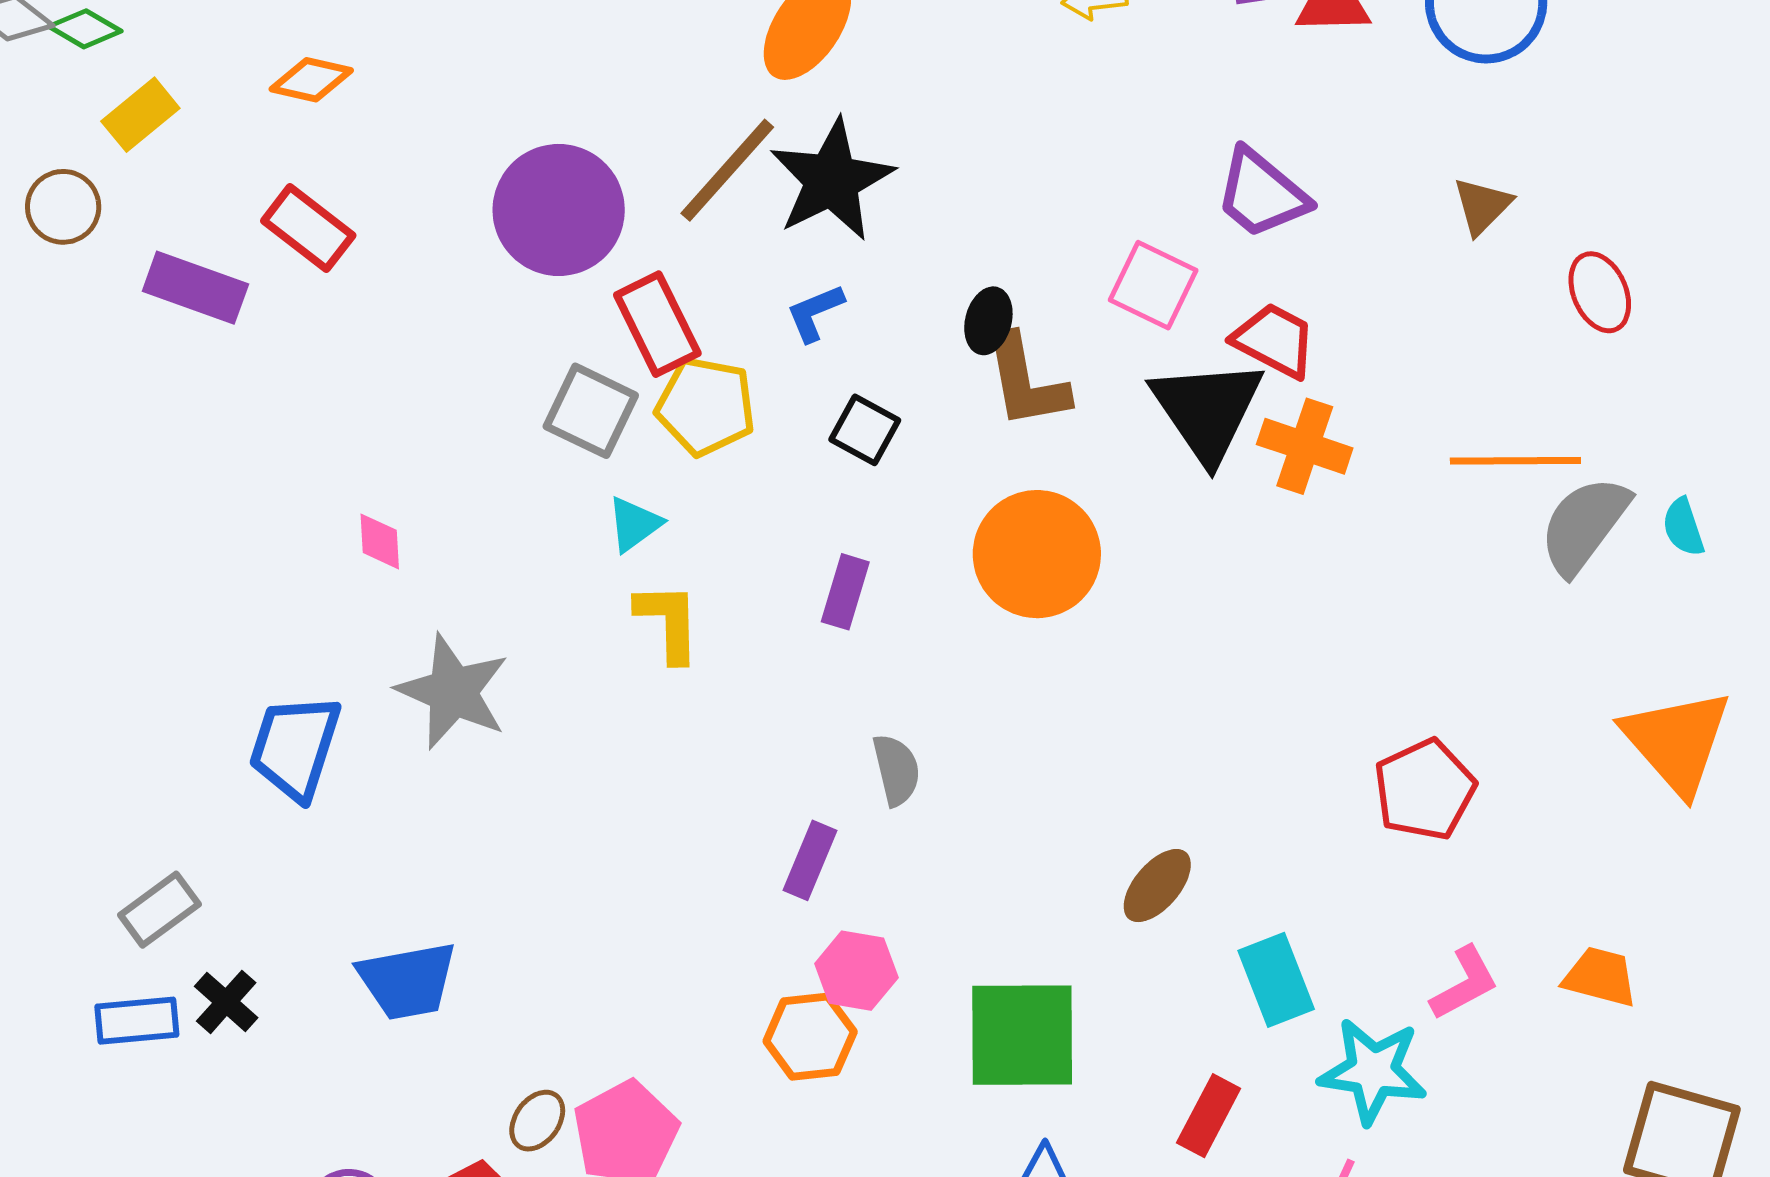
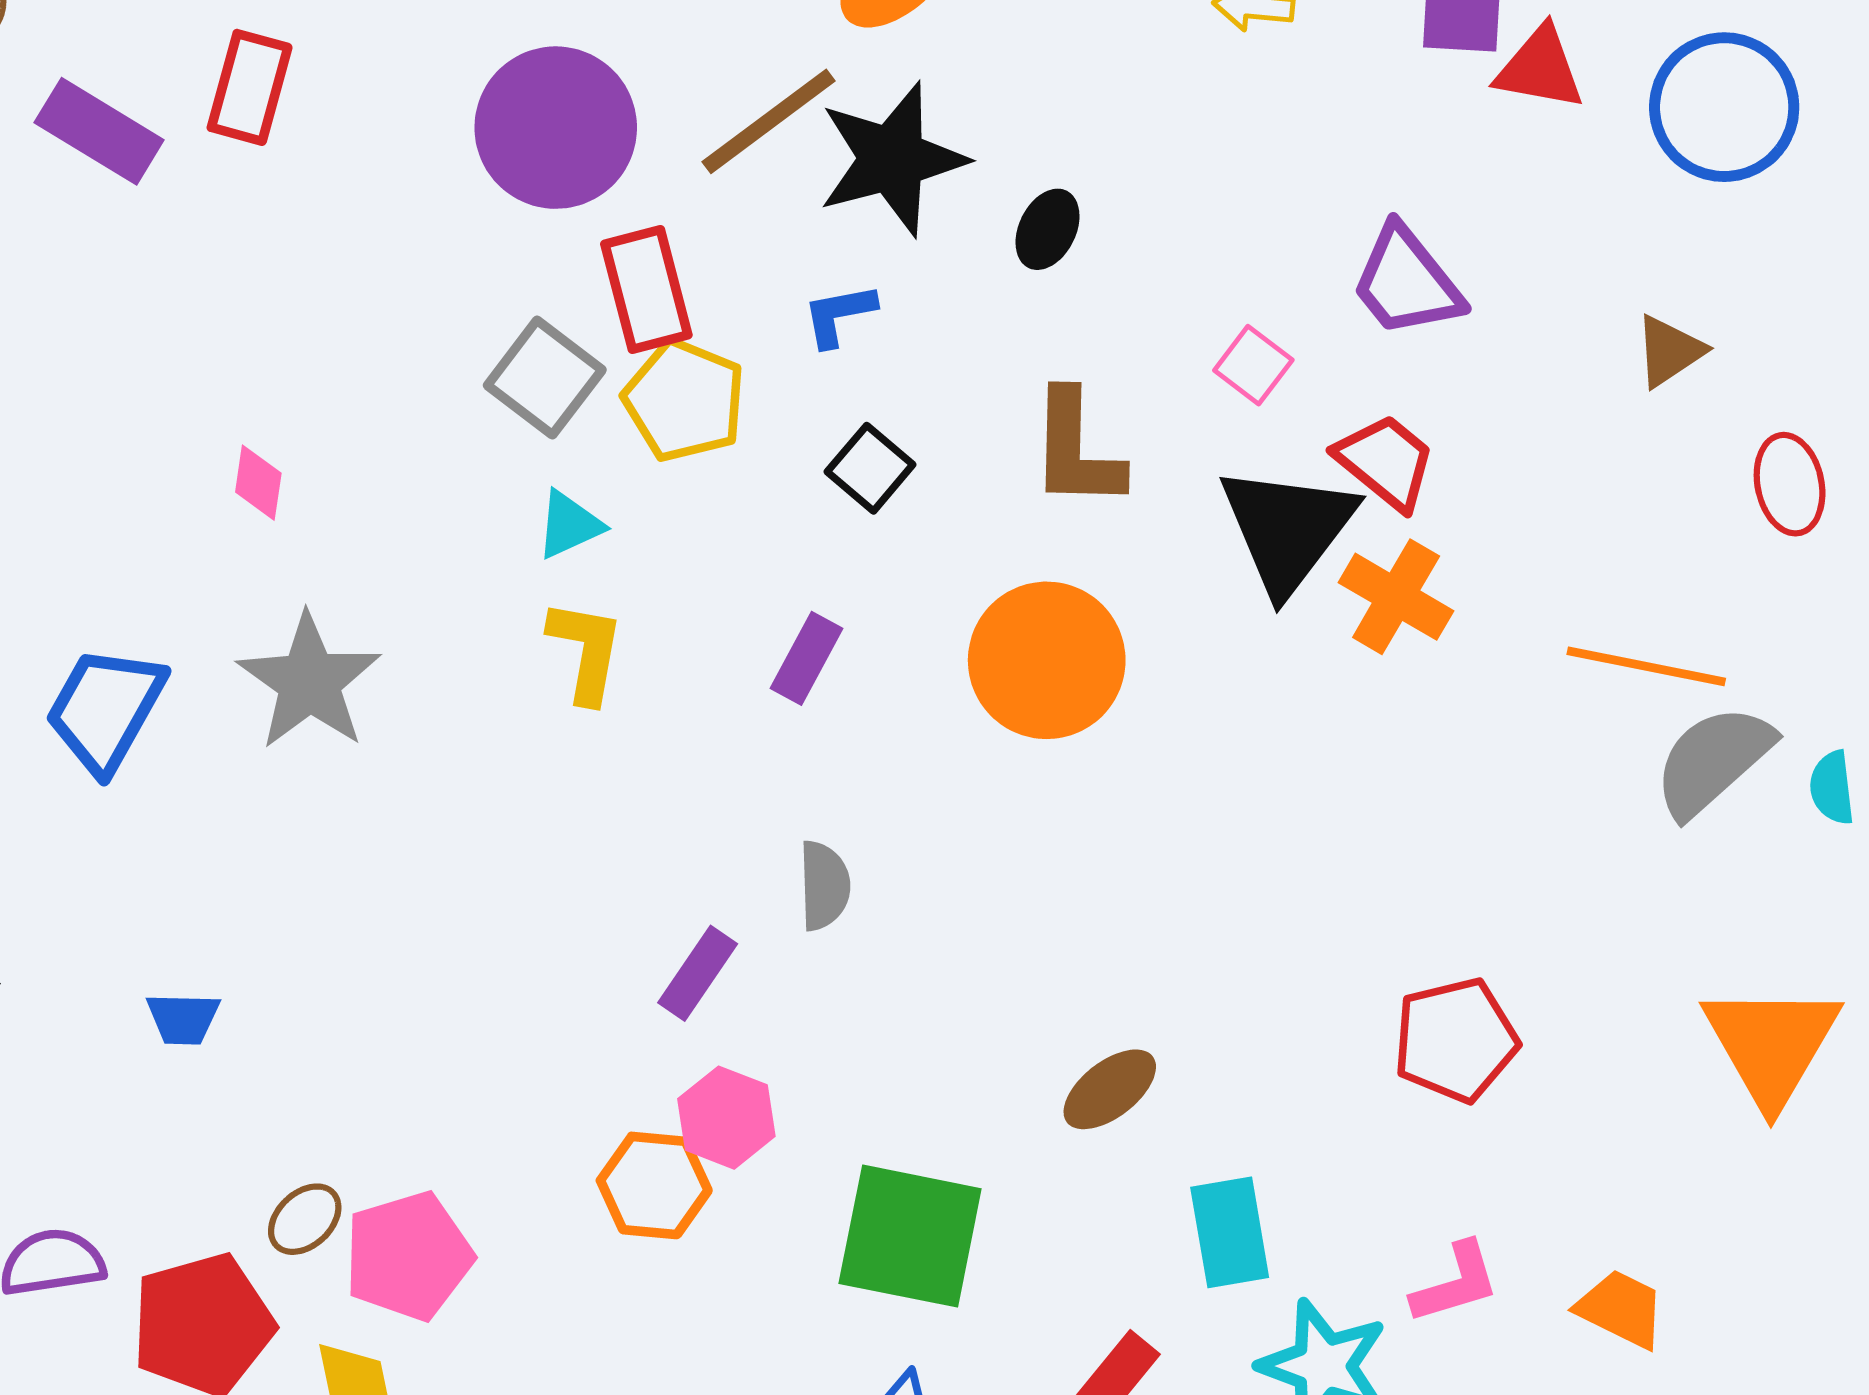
red rectangle: (308, 228) -> (250, 87), turned 56
pink square: (1153, 285) -> (1253, 365), size x0.7
black ellipse: (988, 321) -> (1047, 229), moved
blue trapezoid: (407, 981) -> (183, 1019), size x0.6

